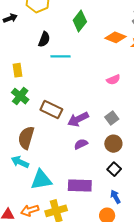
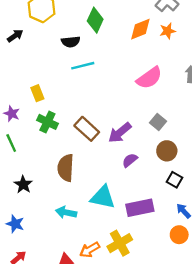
orange diamond: (116, 37) -> (140, 29), turned -30
black semicircle: (44, 39) -> (71, 42), moved, turned 77
pink semicircle: (113, 80) -> (149, 78), size x1.6
brown rectangle: (51, 110) -> (87, 129), turned 30
cyan arrow: (20, 162) -> (66, 212), moved
cyan triangle: (41, 180) -> (103, 197), moved, turned 35

